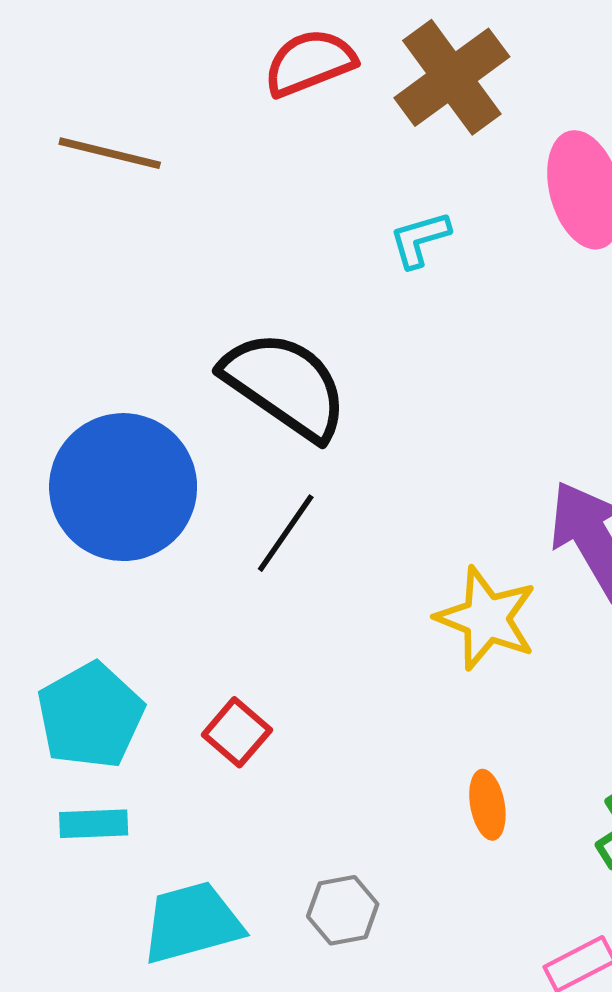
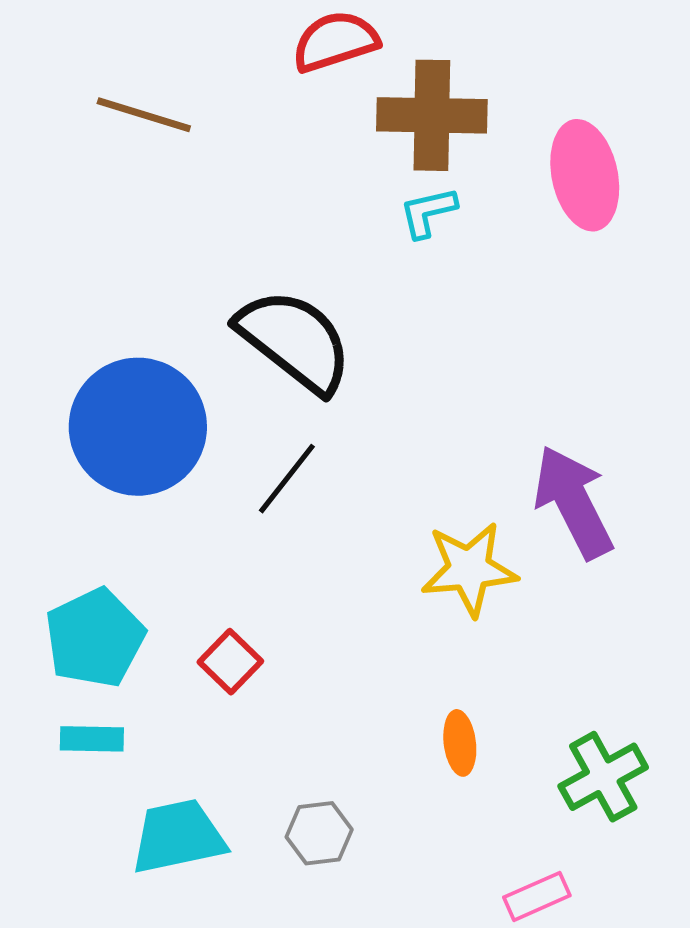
brown cross: (452, 77) -> (432, 115), moved, turned 34
yellow star: (486, 618) -> (469, 569), turned -30

